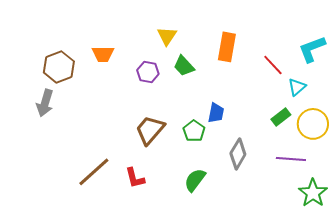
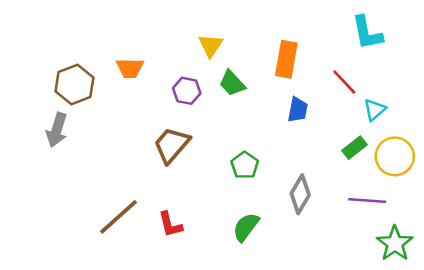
cyan L-shape: (312, 49) -> (367, 33), moved, turned -80
blue trapezoid: (216, 113) -> (298, 110), moved
brown trapezoid: (150, 130) -> (172, 145), moved

